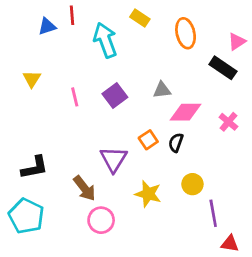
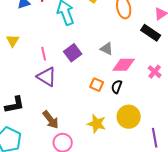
gray triangle: (162, 90) -> (107, 49), turned 32
orange square: (148, 140) -> (97, 85), turned -32
purple triangle: (114, 159) -> (47, 77), moved, turned -30
yellow circle: (192, 184) -> (129, 117), size x1.5
purple line: (213, 213) -> (155, 138), moved

